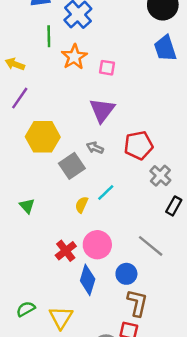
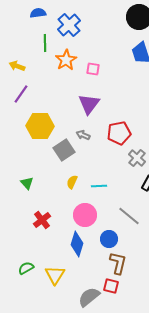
cyan line: (106, 193) -> (99, 186), moved, turned 42
red cross: (66, 251) -> (42, 220), moved

